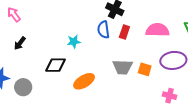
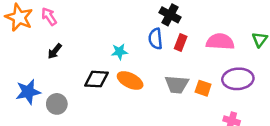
orange ellipse: (84, 81) -> (130, 80), moved, turned 55

